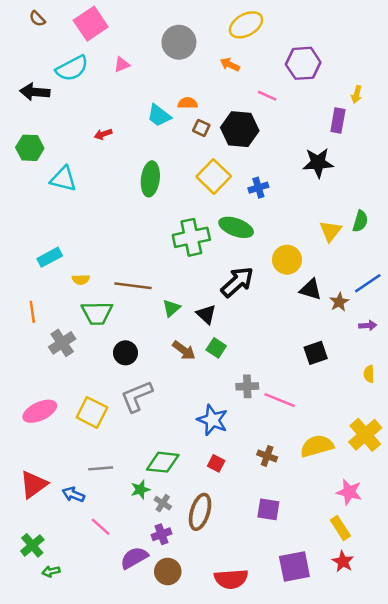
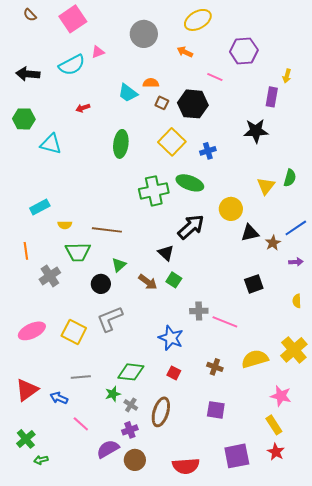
cyan semicircle: (72, 68) -> (72, 65), moved
black triangle: (311, 289) -> (250, 233), turned -30
green triangle: (171, 308) -> (119, 265), moved

